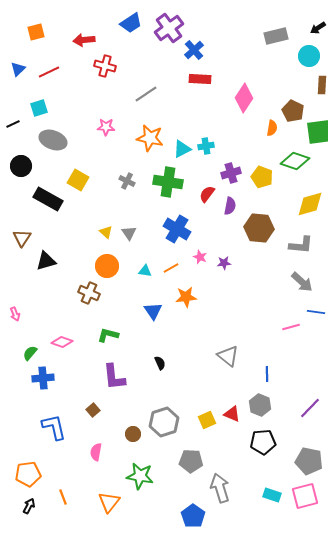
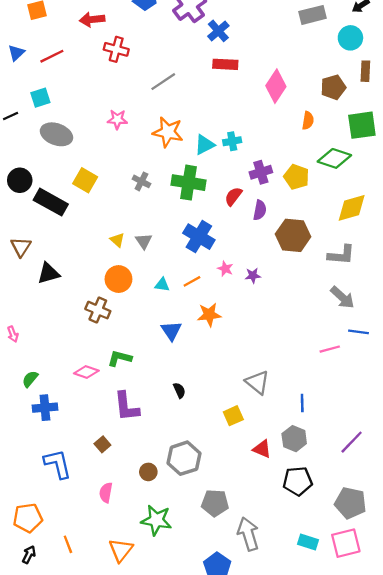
brown pentagon: (293, 111) -> (333, 87), moved, turned 30
black circle: (21, 166) -> (20, 180), moved
pink diamond: (62, 342) -> (86, 372), moved
yellow square: (207, 420) -> (233, 416), moved

